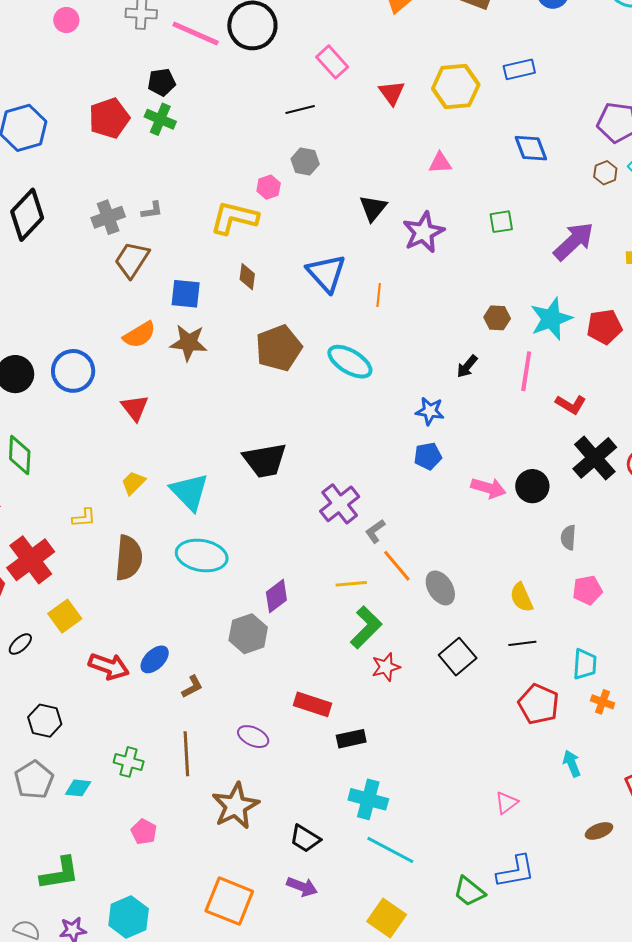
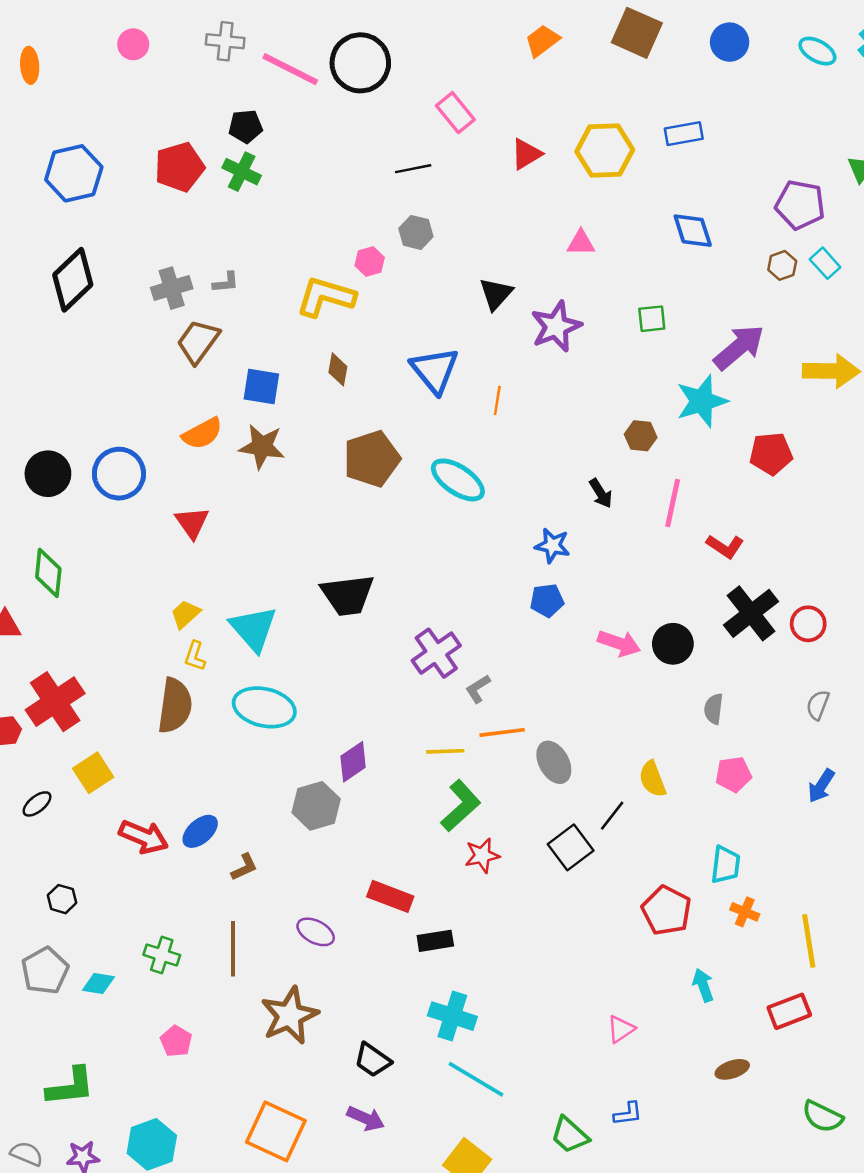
red triangle: (392, 93) -> (526, 154), turned 32
cyan star: (551, 319) -> (702, 401), moved
black arrow: (467, 366) -> (601, 493), turned -75
yellow L-shape: (84, 518) -> (195, 656), moved, turned 110
orange line: (397, 566) -> (502, 732), turned -60
black line: (522, 643) -> (612, 816), moved, turned -48
black hexagon: (45, 721) -> (62, 899), size x0.7
blue L-shape: (516, 872) -> (628, 1114), size x0.6

